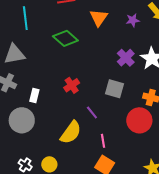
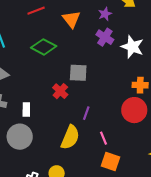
purple cross: (126, 58) -> (105, 37), moved
gray square: (114, 89) -> (78, 73), moved
purple line: (92, 113) -> (86, 113), turned 72

